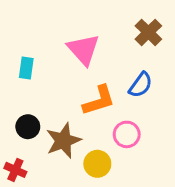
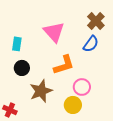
blue semicircle: (141, 85) -> (91, 44), moved
black circle: (28, 127) -> (22, 68), moved
yellow circle: (97, 164) -> (73, 105), moved

